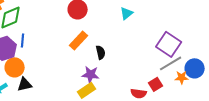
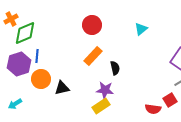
orange circle: (15, 67) -> (41, 79), moved
black triangle: (25, 84) -> (62, 88), moved

